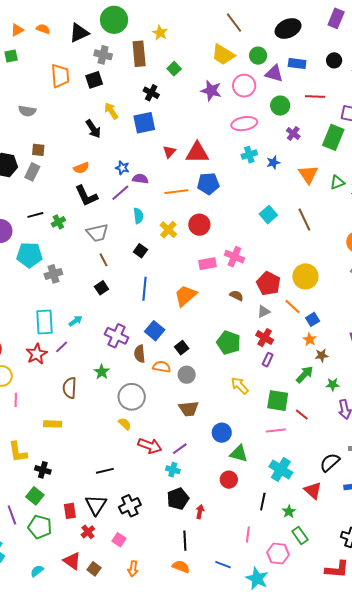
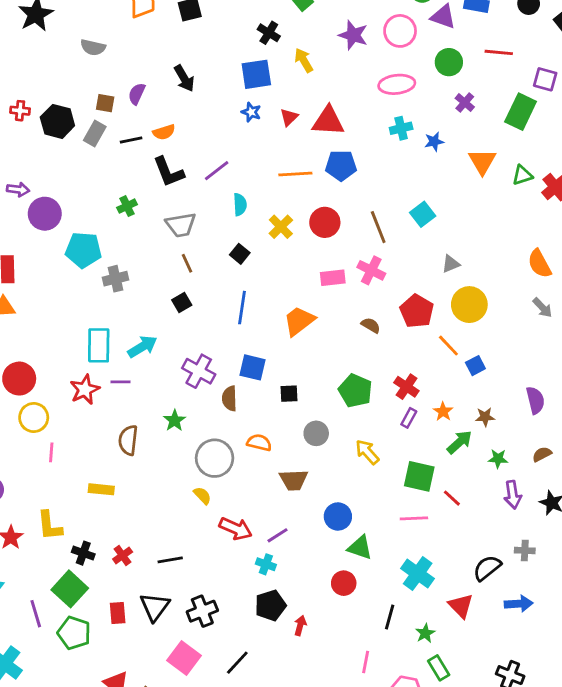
yellow arrow: (111, 111) -> (304, 60), moved
blue star: (122, 168) -> (251, 112), moved
purple semicircle: (140, 179) -> (137, 94), moved, turned -77
black line: (35, 215) -> (131, 140), moved
brown line: (304, 219) -> (378, 227), moved
gray triangle: (264, 312) -> (451, 264), moved
cyan arrow: (76, 321) -> (142, 347), size x1.5
blue square: (155, 331) -> (253, 367), turned -30
orange star: (310, 339) -> (443, 412), moved
purple line: (62, 347) -> (120, 382), turned 40
black square: (182, 348) -> (289, 394), turned 32
orange semicircle: (162, 367) -> (259, 443), moved
gray circle: (187, 375) -> (316, 433), moved
green square: (35, 496) -> (70, 589), size x1.4
red cross: (88, 532) -> (123, 555), moved
pink square: (119, 540) -> (184, 658), size x1.6
black line: (185, 541) -> (237, 663), moved, turned 42

